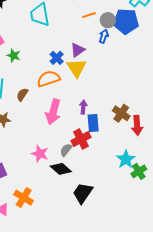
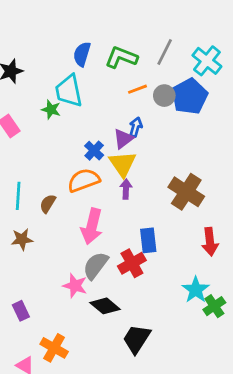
blue pentagon: (126, 21) -> (190, 96), turned -30
blue arrow: (104, 36) -> (136, 127), moved
green star: (14, 56) -> (51, 110), moved
purple arrow: (83, 107) -> (126, 189), moved
brown cross: (121, 113) -> (186, 192), moved, size x1.4
gray semicircle: (66, 150) -> (96, 266), moved, size x1.5

